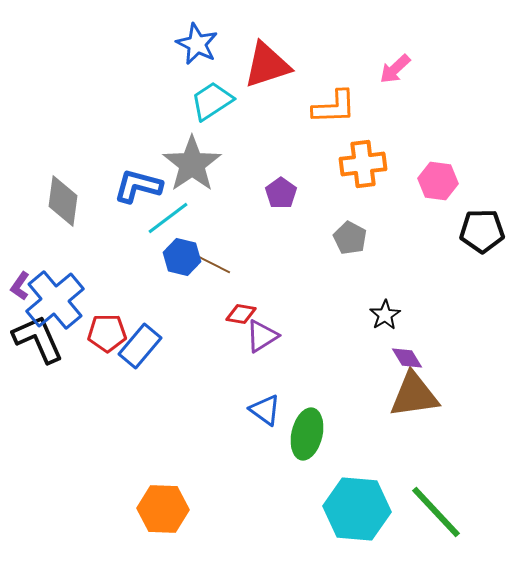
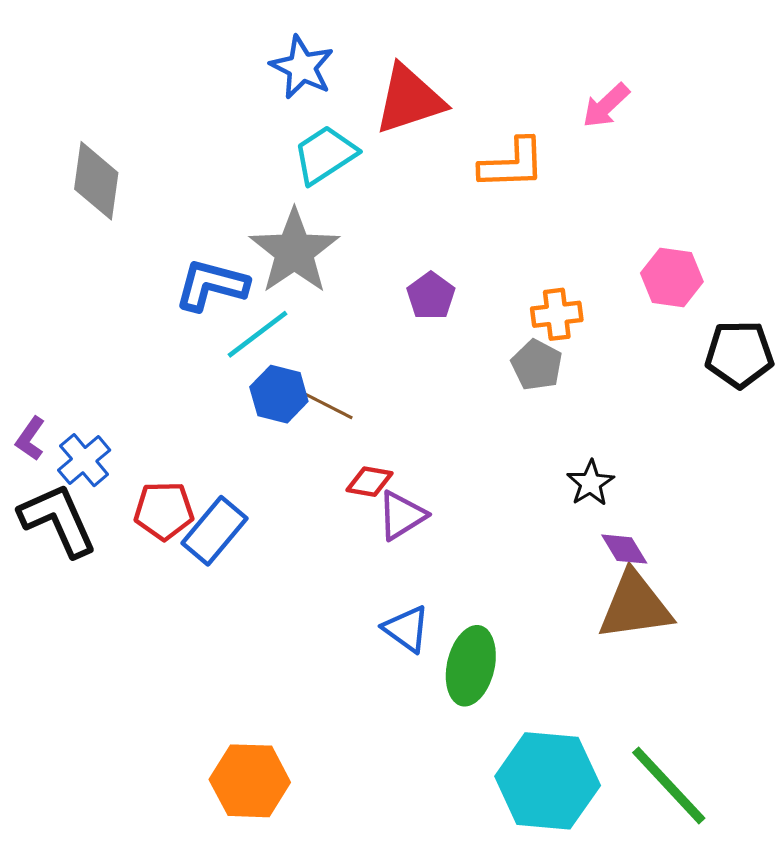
orange cross: (363, 164) -> (557, 314), moved, size x0.7
gray diamond: (63, 201) -> (96, 181), moved
blue cross: (55, 300) -> (84, 460), size x0.6

